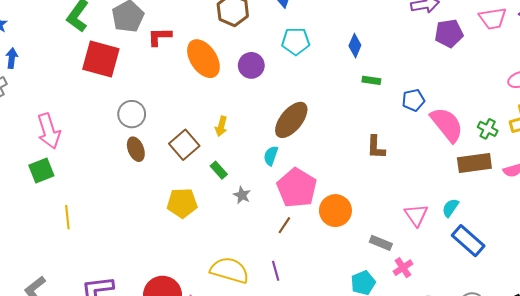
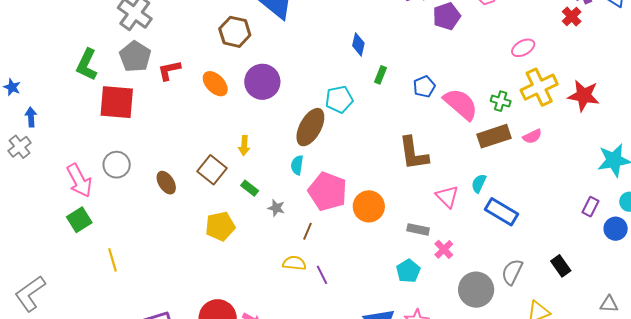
cyan pentagon: (296, 41) -> (339, 99), moved
orange ellipse: (203, 59) -> (215, 84), size x0.7
purple circle: (251, 65) -> (262, 82), size x1.4
green rectangle: (371, 80) -> (380, 75), turned -66
gray circle: (132, 114) -> (117, 165), moved
brown L-shape: (376, 147) -> (414, 153), moved, size x1.5
brown line: (284, 225) -> (307, 231), moved
yellow semicircle: (230, 270) -> (294, 263), moved, size x0.6

